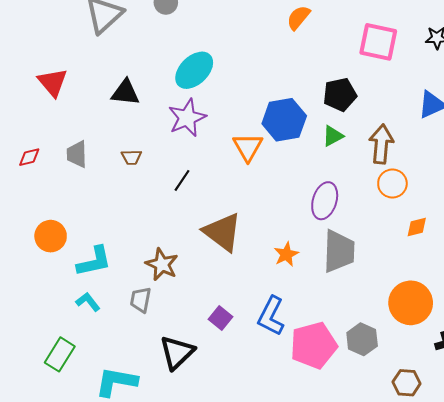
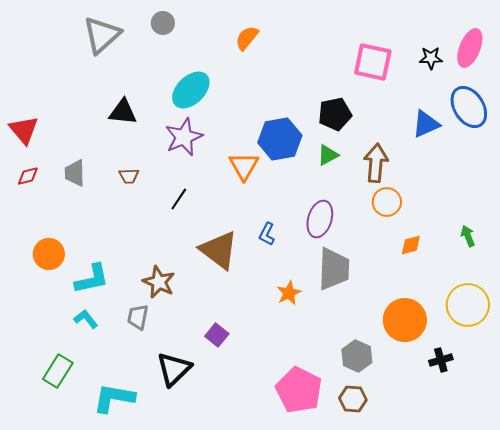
orange semicircle: (298, 18) -> (247, 38), moved
red triangle: (53, 82) -> (24, 130), moved
orange star: (286, 254) -> (289, 293), moved
blue L-shape: (271, 316) -> (267, 234), moved, size x0.6
pink pentagon: (314, 345) -> (299, 390), moved, turned -30
brown hexagon: (407, 383) -> (353, 399), moved

